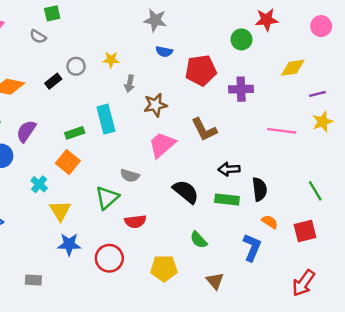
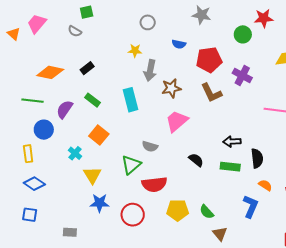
gray star: (155, 20) -> (202, 15), moved
gray circle: (76, 66) -> (148, 22), moved
gray arrow: (130, 84) -> (150, 70), size x1.5
purple cross: (241, 89) -> (242, 75), turned 30
brown L-shape: (204, 130) -> (211, 93), moved
green rectangle: (75, 133) -> (92, 100), moved, turned 56
black semicircle: (186, 192) -> (196, 160), size x0.7
red semicircle: (135, 221) -> (154, 184), size x1.4
green semicircle: (199, 240) -> (207, 212), moved
yellow pentagon: (164, 268) -> (178, 210), moved

